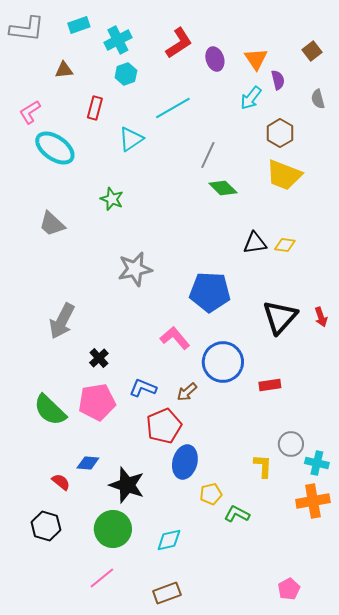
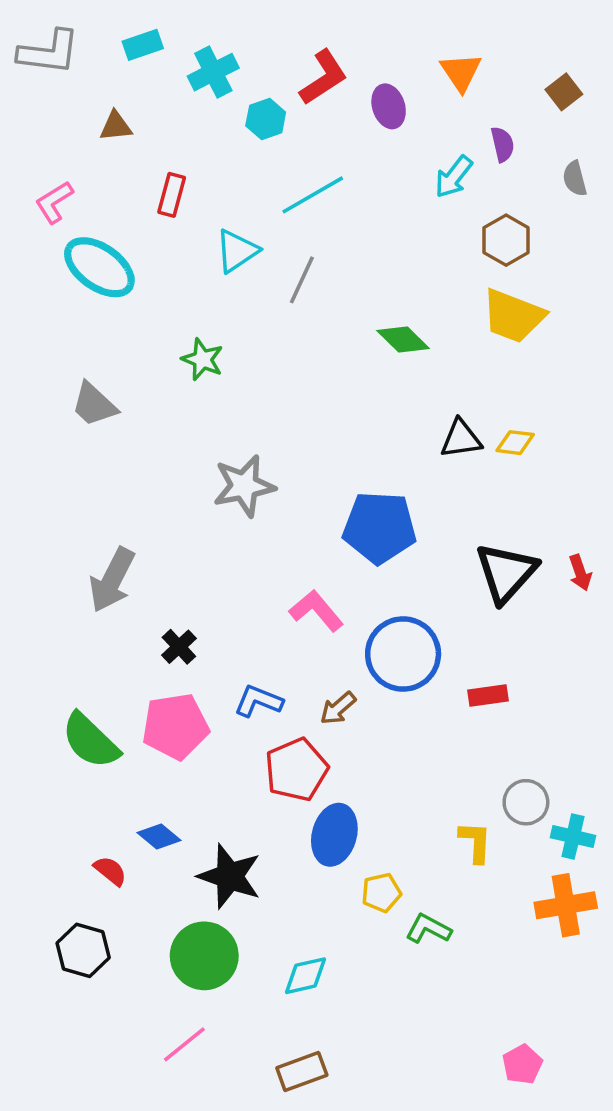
orange triangle: (256, 59) -> (461, 72), moved
cyan hexagon: (126, 74) -> (266, 119), moved
gray line: (208, 155) -> (302, 280), moved
blue diamond: (88, 463) -> (159, 837), turned 35

